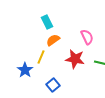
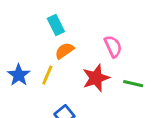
red star: (75, 59) -> (96, 78), turned -30
blue star: (25, 70) -> (19, 75), moved

